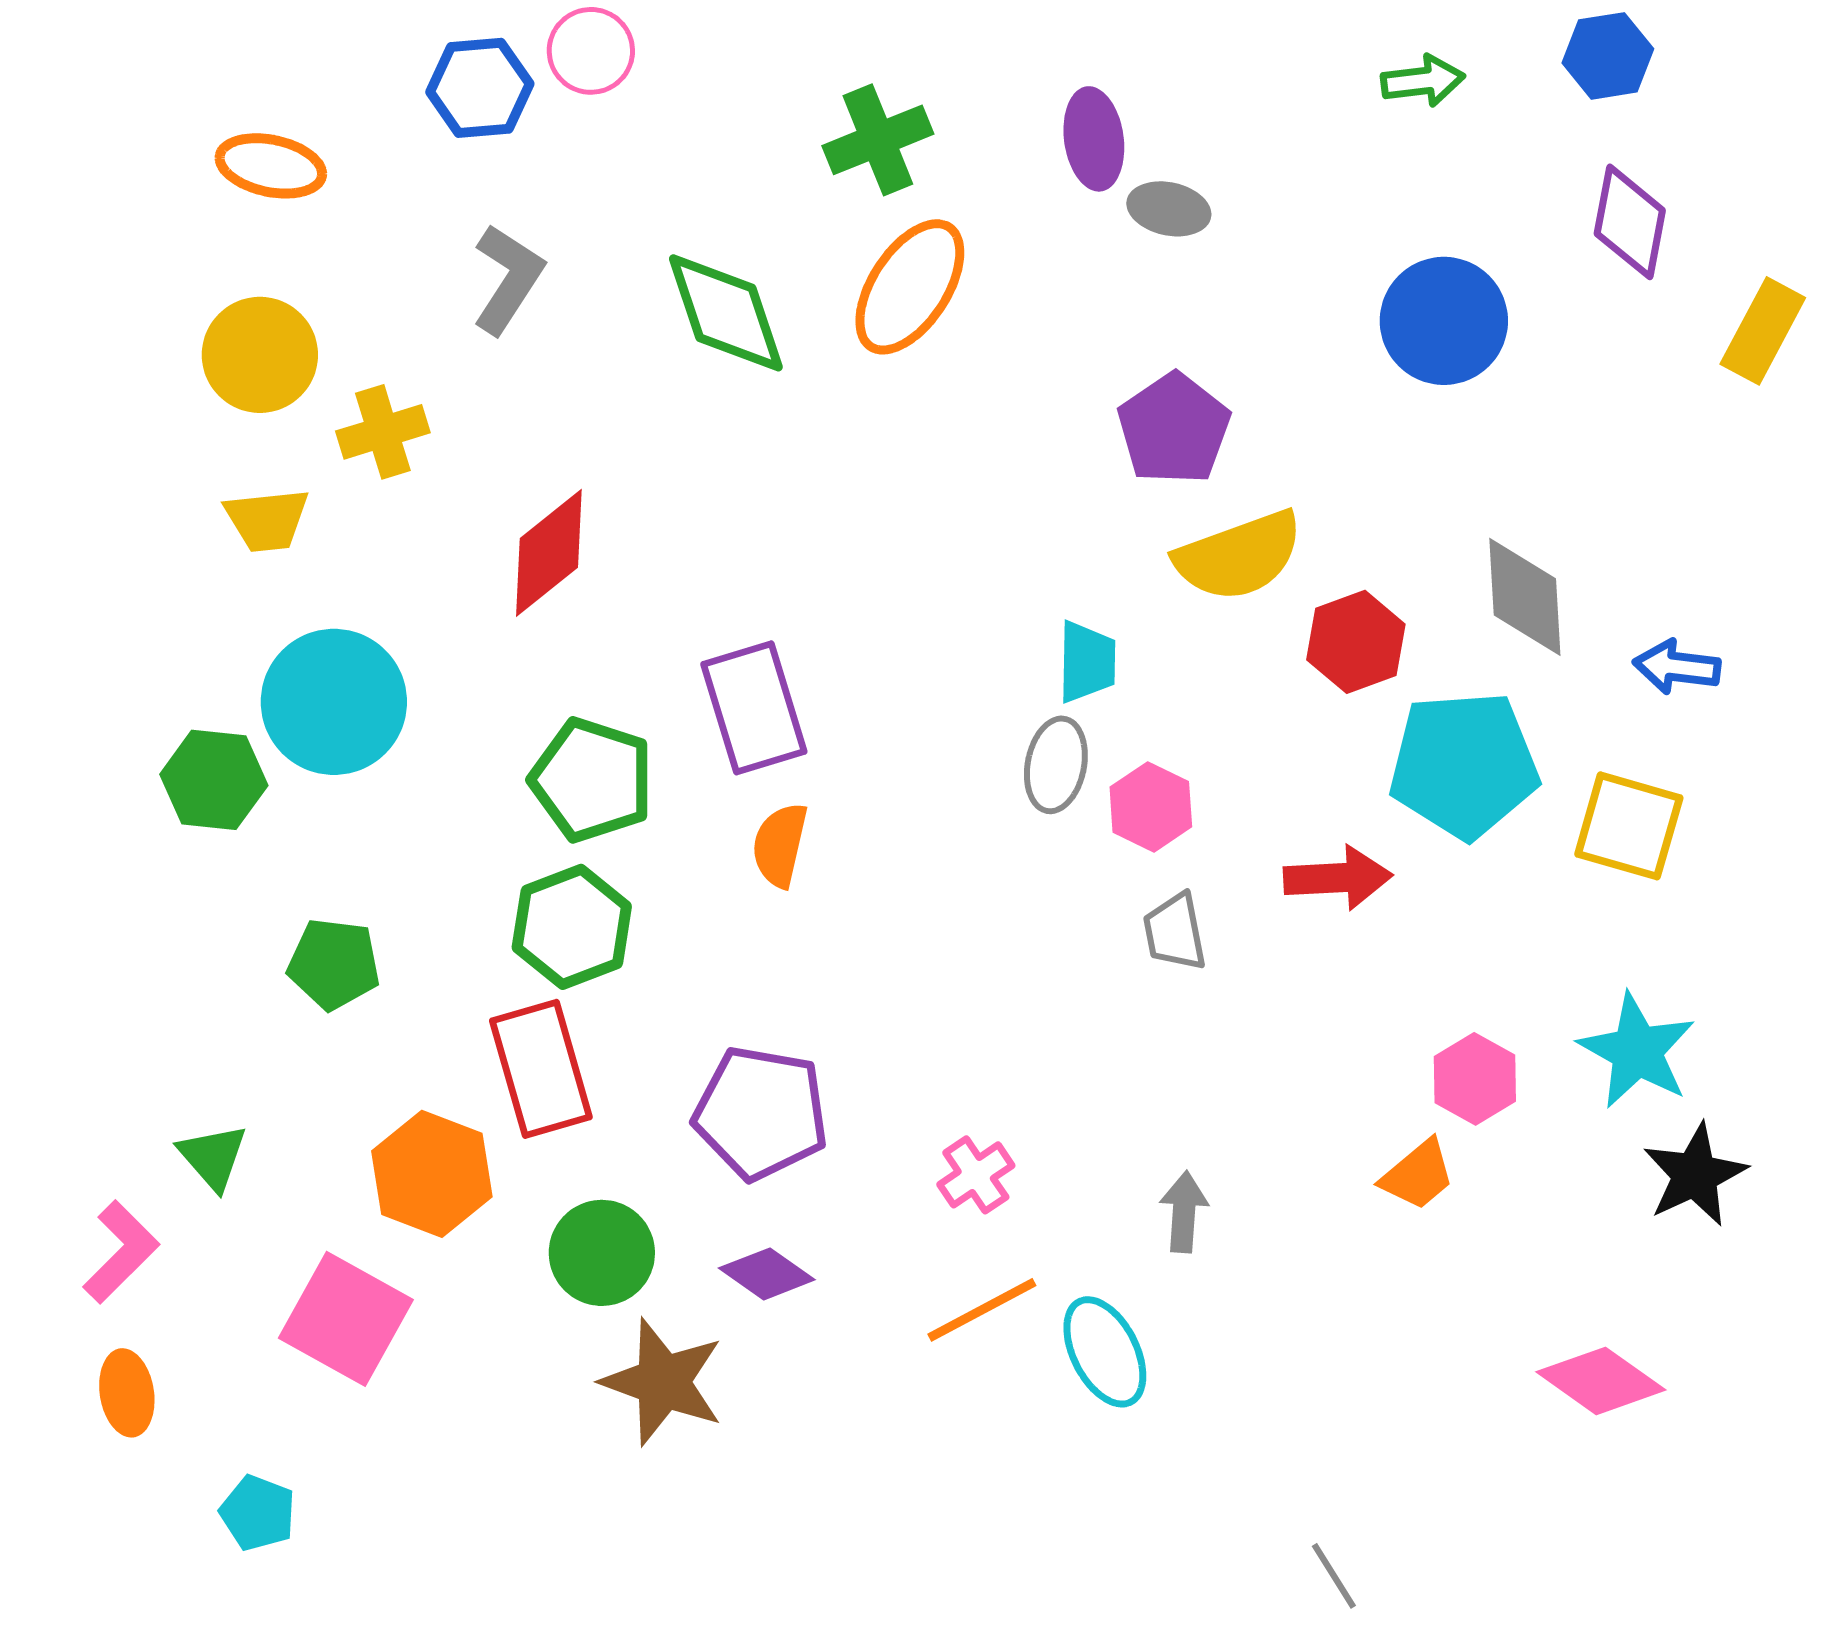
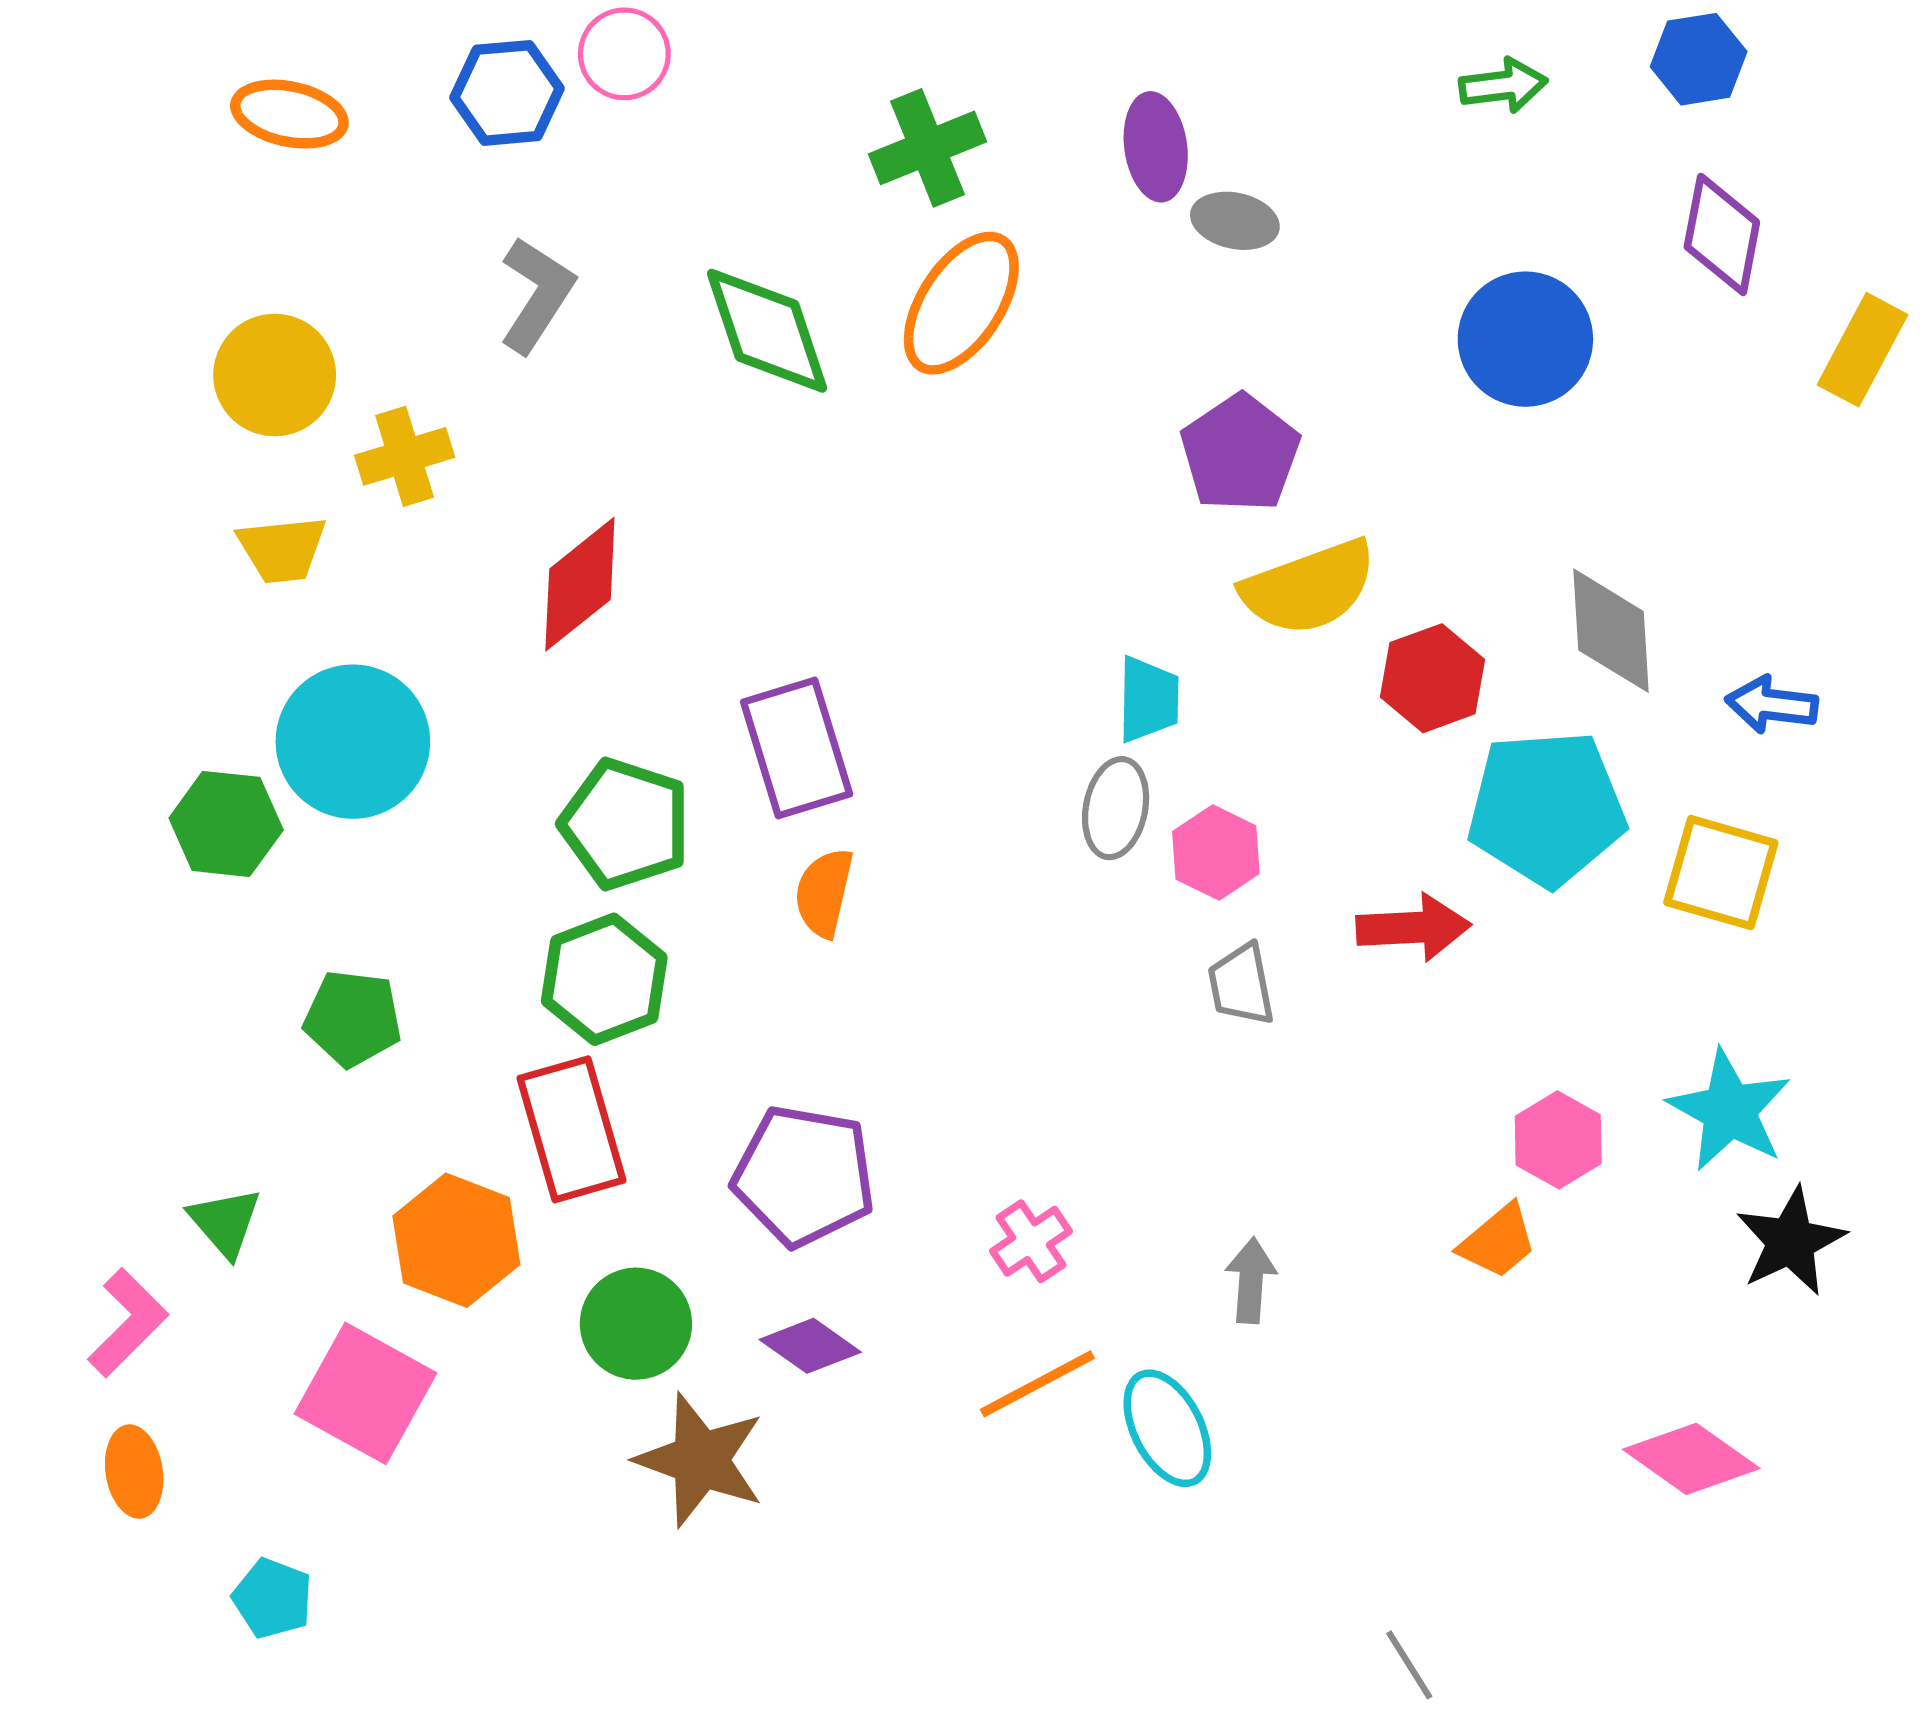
orange ellipse: (271, 166) -> (289, 114), moved

